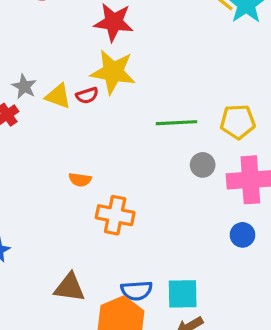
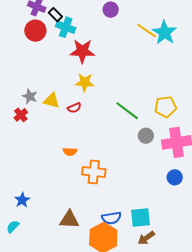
yellow star: (113, 72) -> (85, 82), size x0.7
red semicircle: (87, 95) -> (74, 108), moved
green line: (176, 123) -> (127, 111), turned 45

